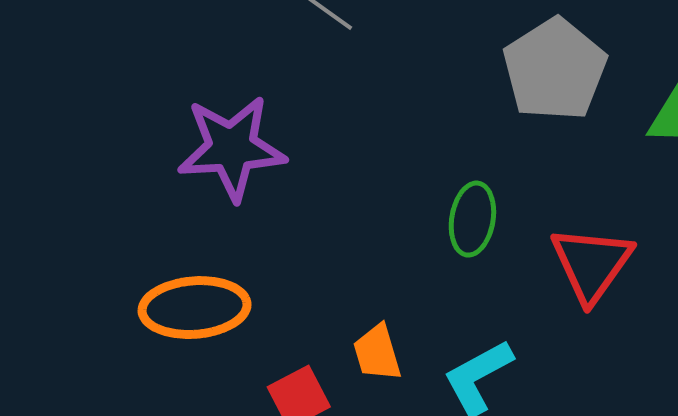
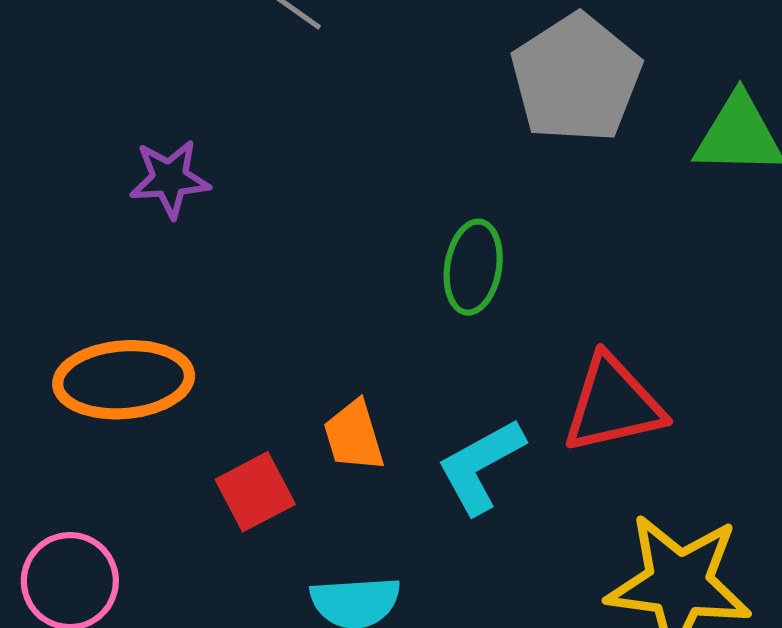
purple star: (232, 148) -> (170, 179), size x0.6
red triangle: (592, 264) -> (613, 404), moved, turned 42

